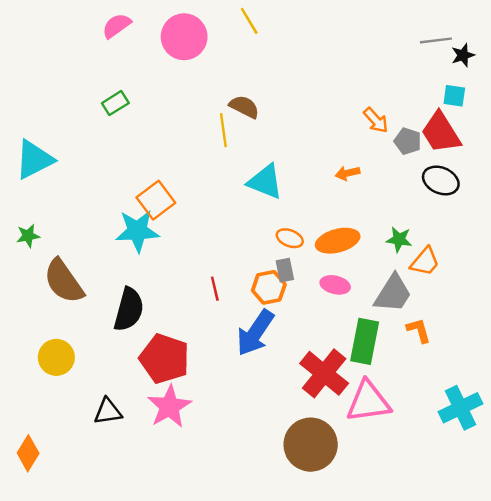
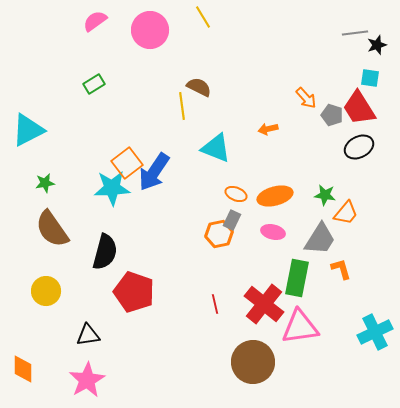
orange arrow: (347, 173) -> (268, 129), moved
black ellipse: (441, 180) -> (359, 147), turned -52
green star: (28, 236) -> (45, 183), moved
gray rectangle: (285, 270) -> (232, 220), turned 36
red line: (215, 289) -> (215, 304), moved
blue arrow: (255, 333) -> (154, 172), moved
pink star: (169, 407) -> (87, 380), moved
orange diamond: (28, 453) -> (23, 369), turned -32

